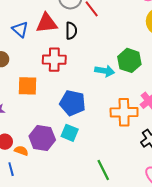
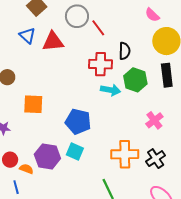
blue triangle: (20, 29) -> (27, 36), moved
black semicircle: (71, 31) -> (125, 51), moved
red cross: (54, 60) -> (100, 64), moved
orange cross: (124, 112) -> (125, 154), moved

